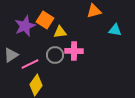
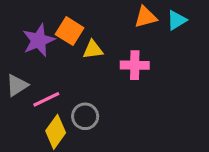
cyan triangle: (115, 30) -> (177, 20), moved, turned -40
pink cross: (74, 51) -> (135, 65), moved
gray circle: (55, 55) -> (85, 116), moved

